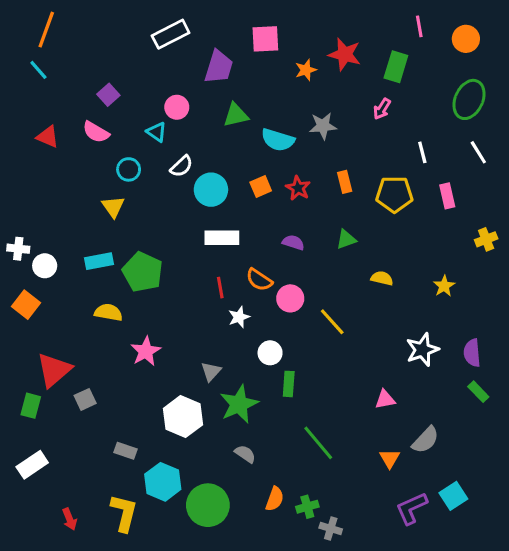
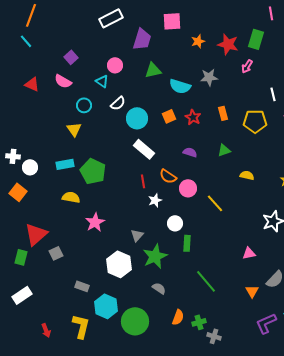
red star: (345, 54) -> (228, 44), moved
white rectangle: (222, 238) -> (144, 149), turned 40

